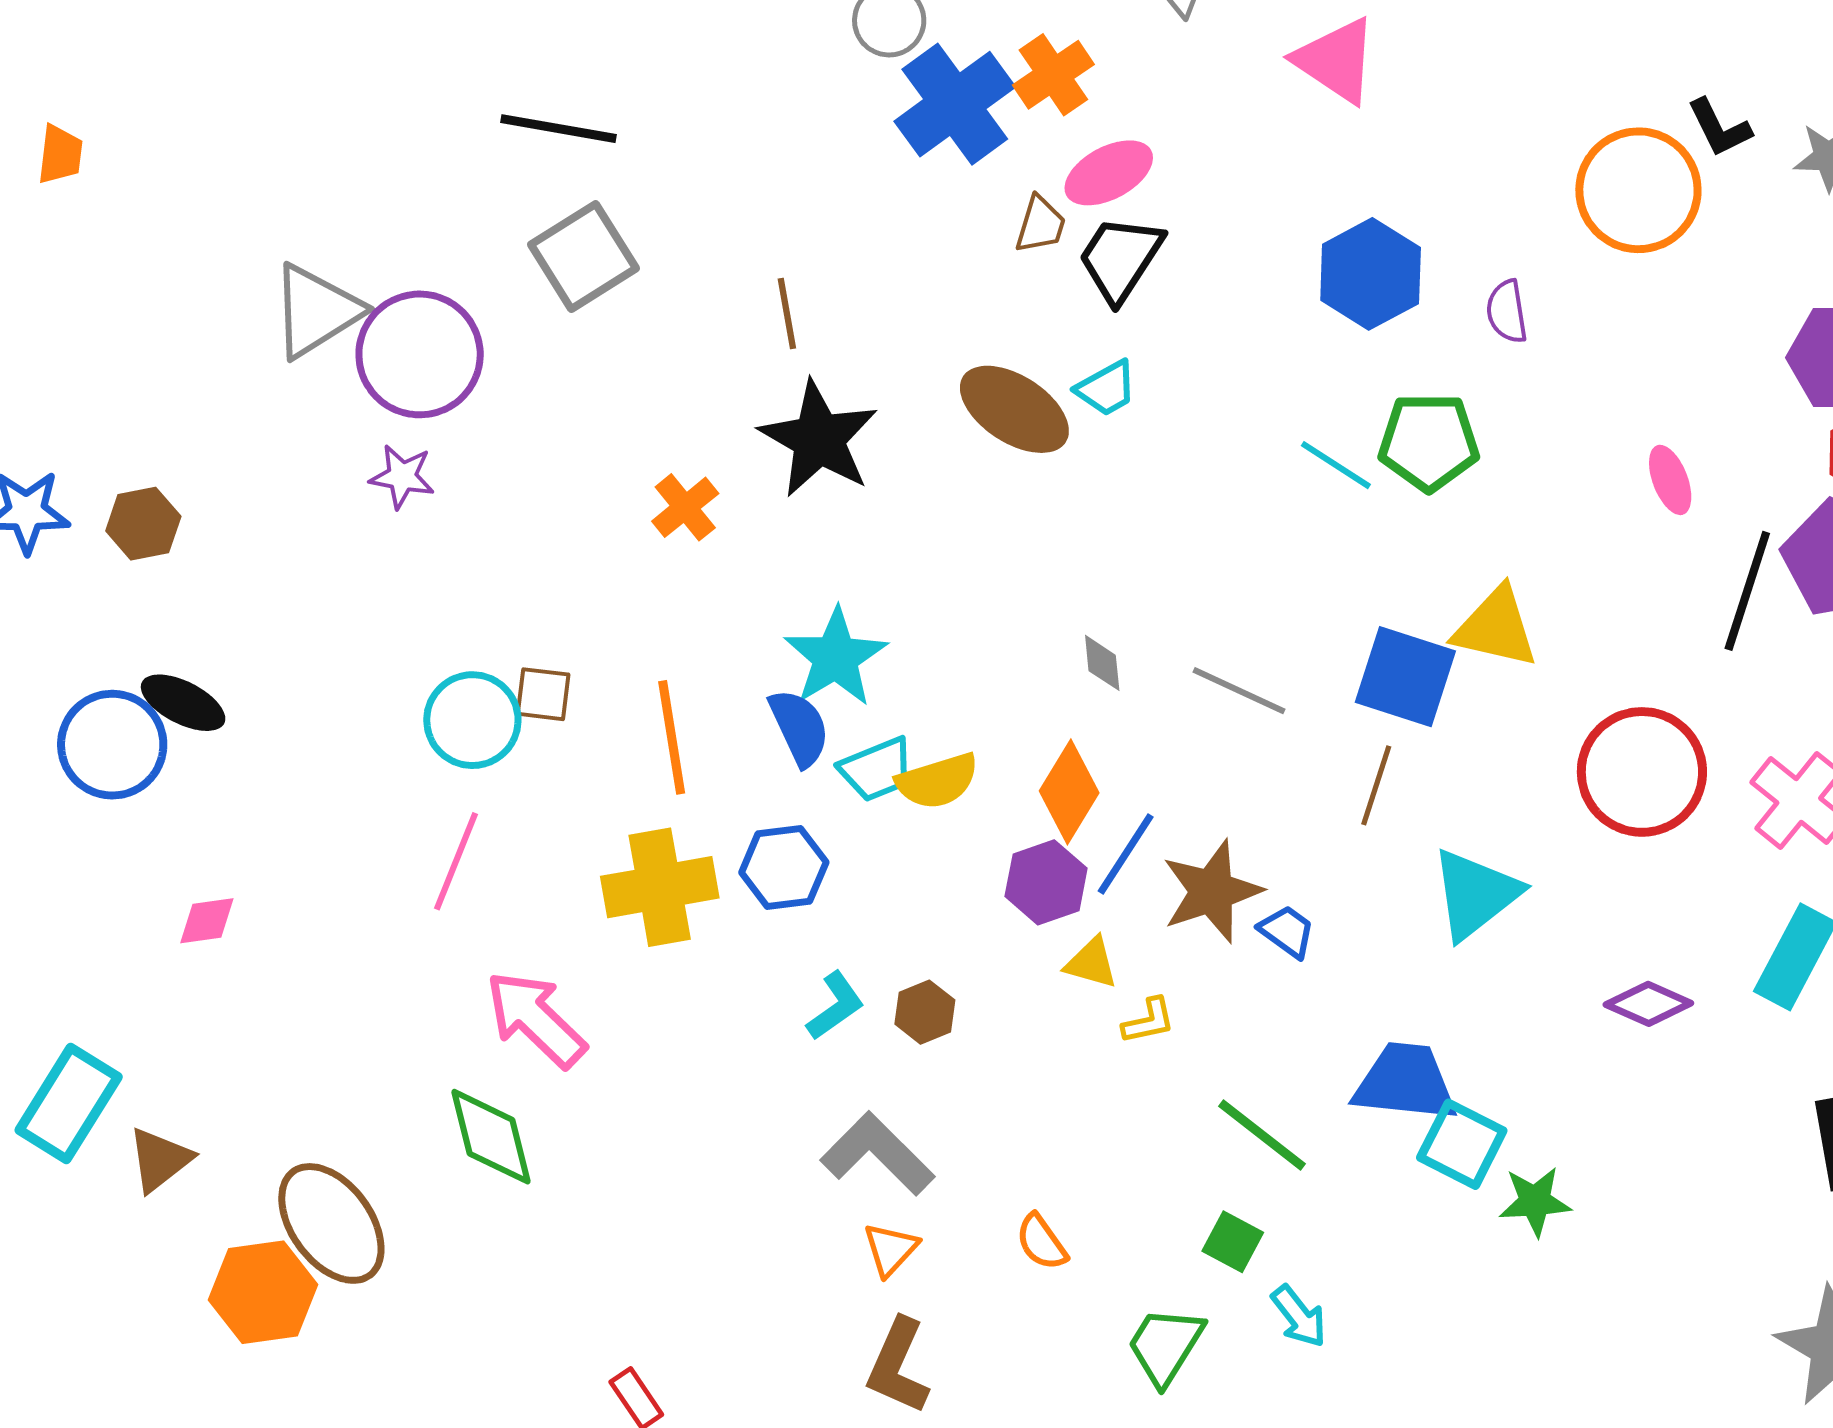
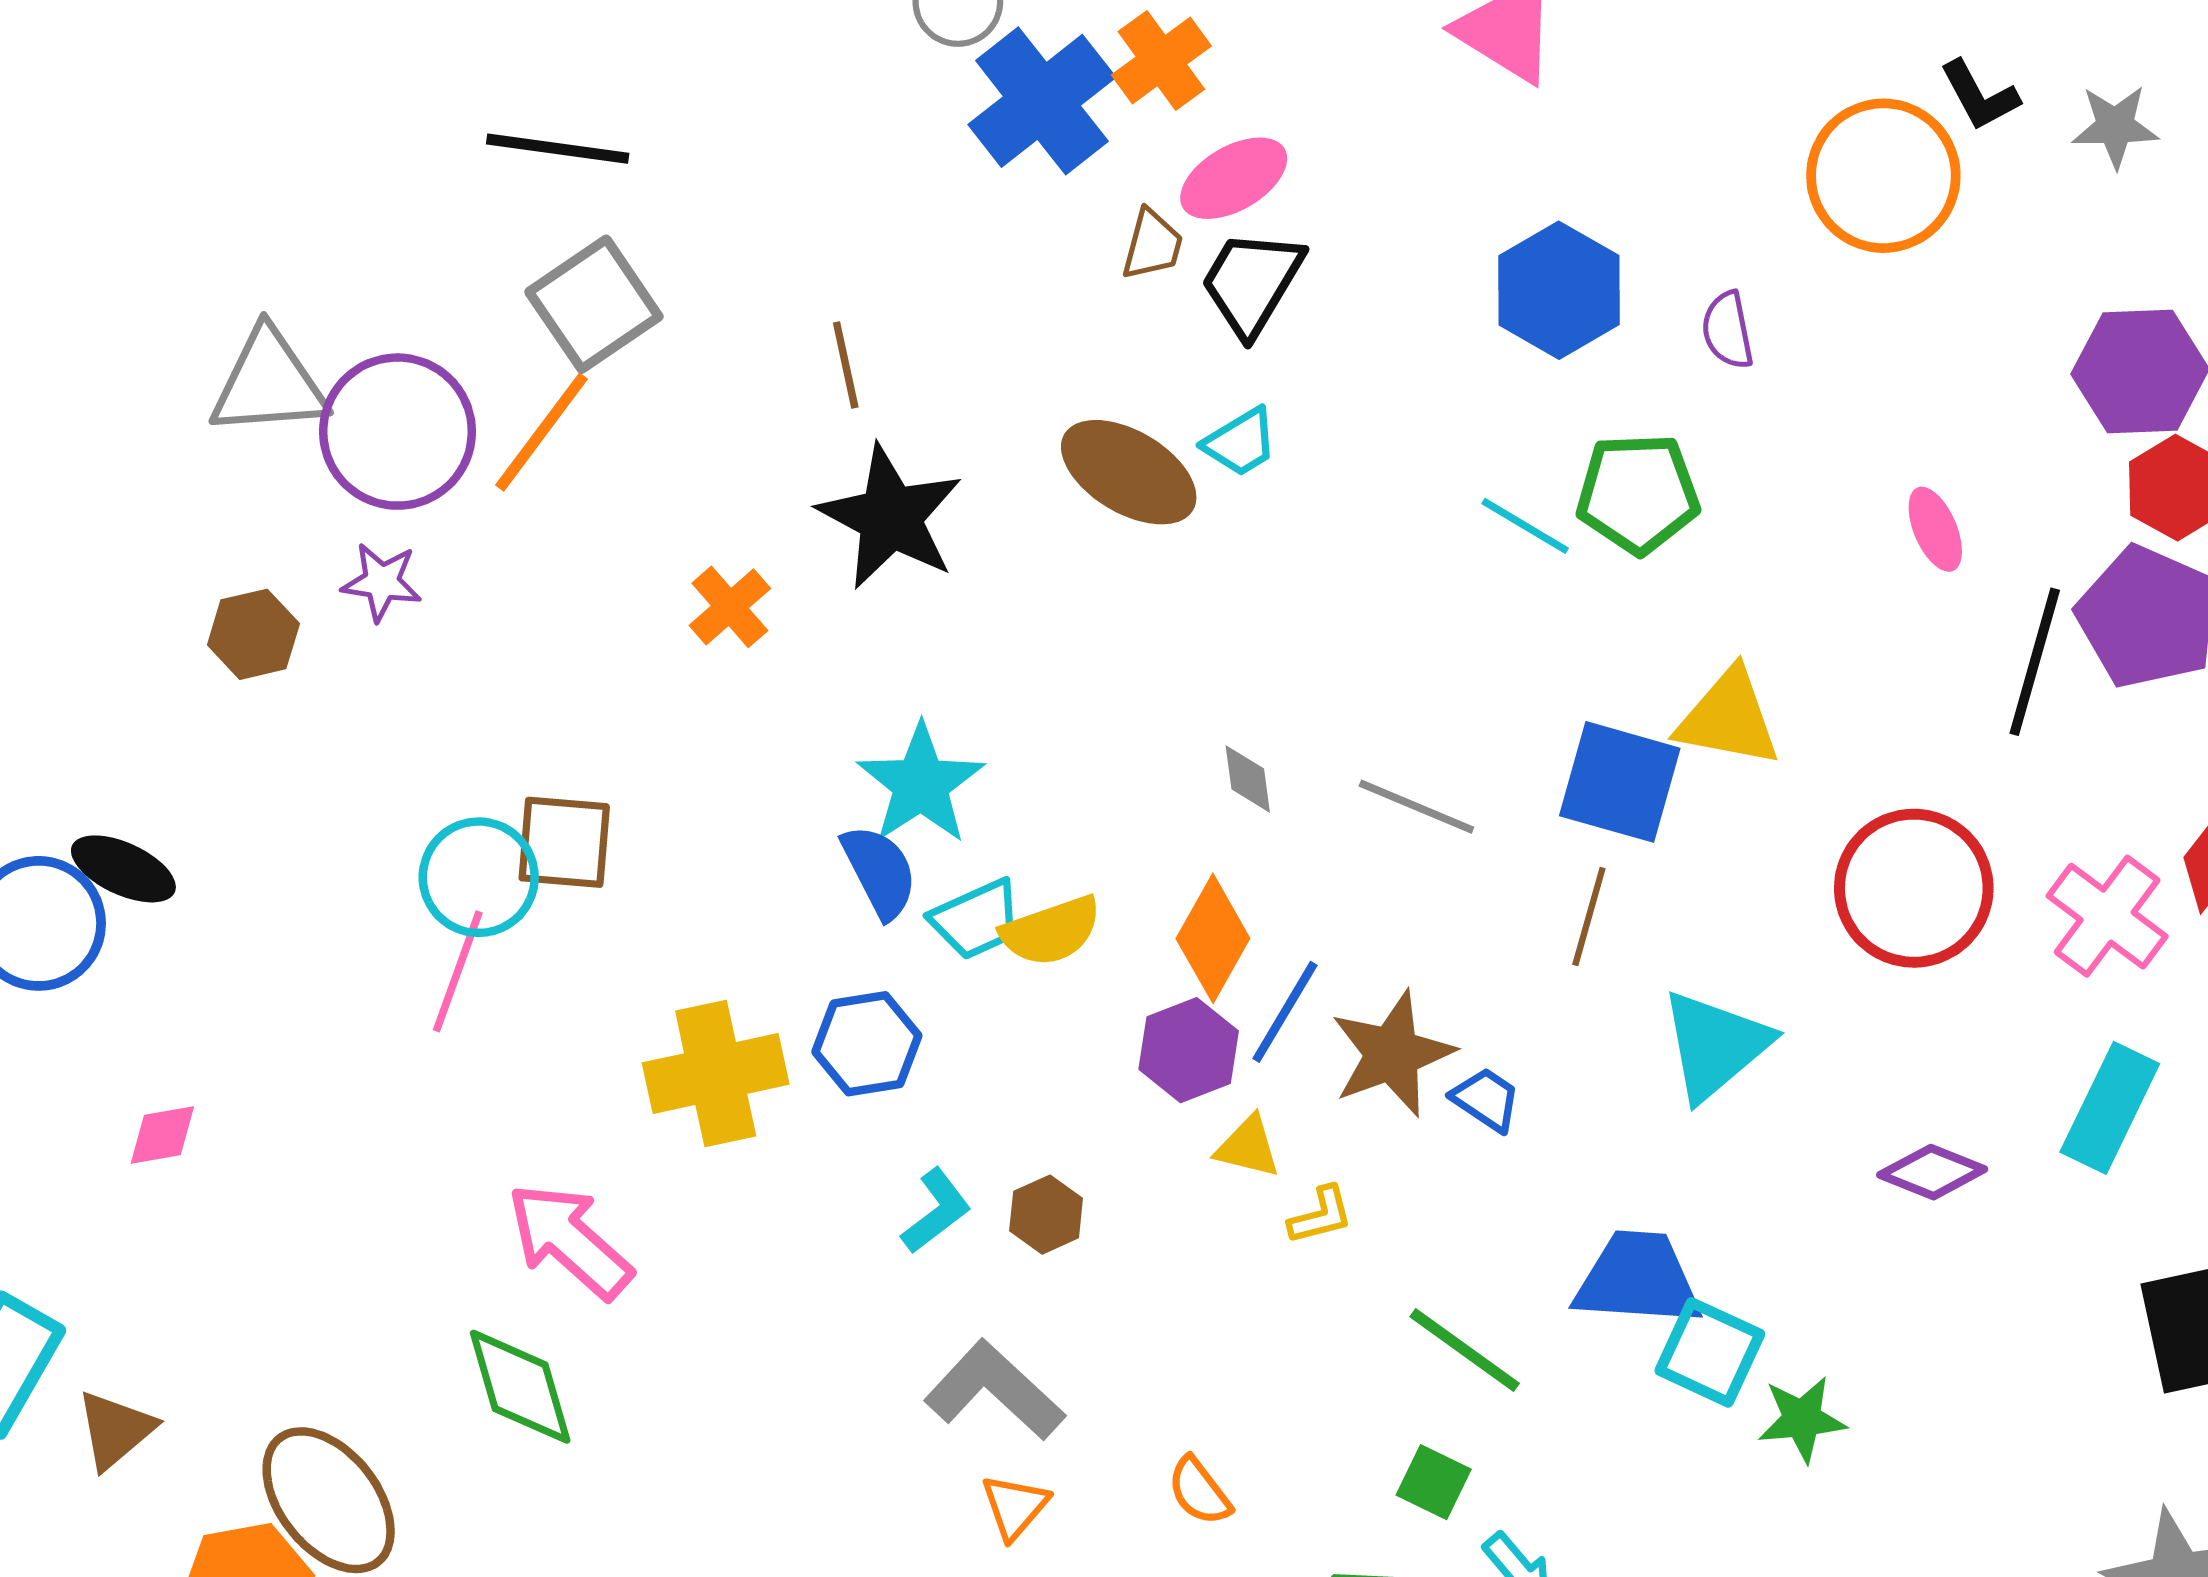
gray triangle: (316, 311) -> (269, 383), turned 30
brown hexagon: (143, 524) -> (253, 634), moved
brown square: (543, 694) -> (564, 842), size x1.4
orange line: (672, 737) -> (542, 432), moved, turned 48
pink line: (456, 861) -> (458, 971), moved

